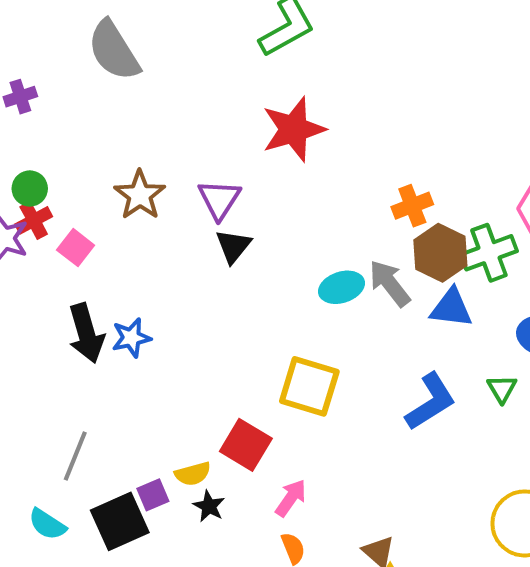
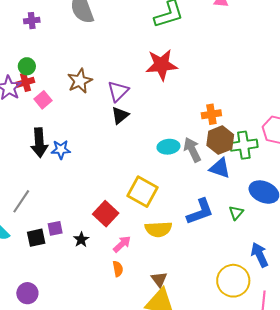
yellow semicircle: (193, 474) -> (158, 229), moved, size x1.5
black square: (120, 521) -> (36, 238), size x0.7

